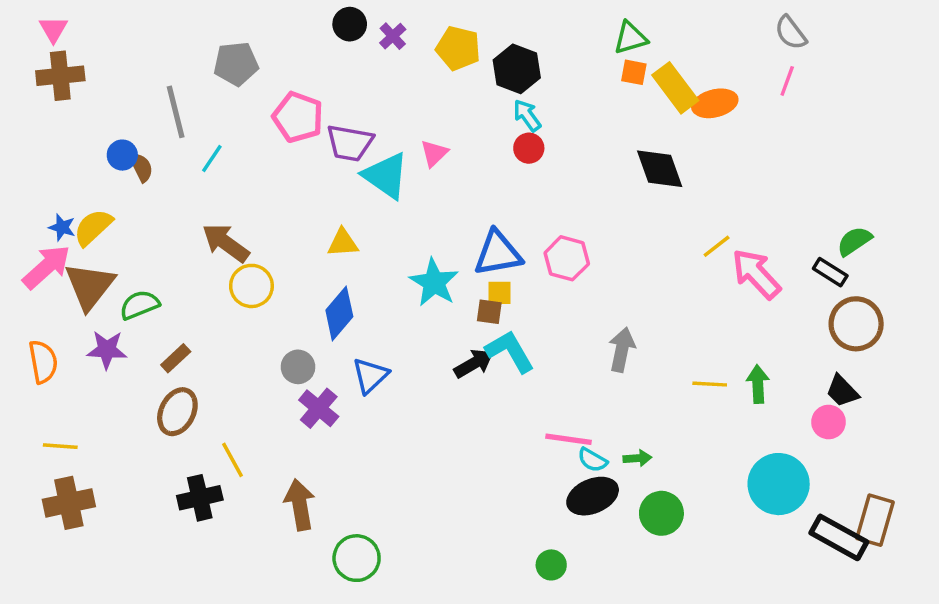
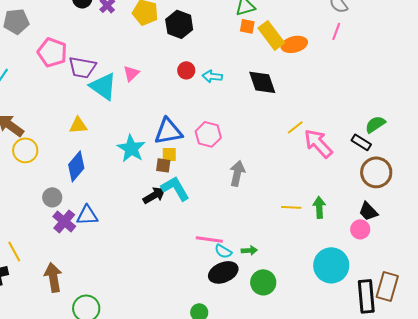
cyan arrow: (527, 115) -> (212, 76), moved, turned -48
gray arrow: (622, 350) -> (237, 173), moved
blue triangle: (370, 375) -> (87, 215), moved, turned 40
black rectangle: (839, 537) -> (366, 296), turned 56

